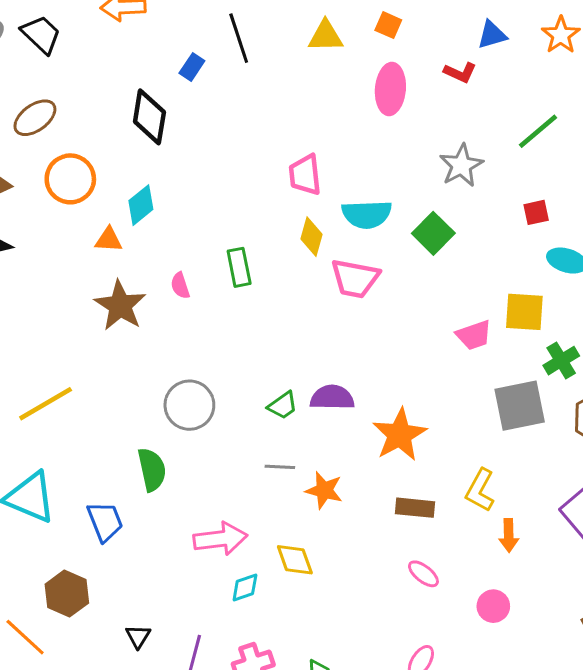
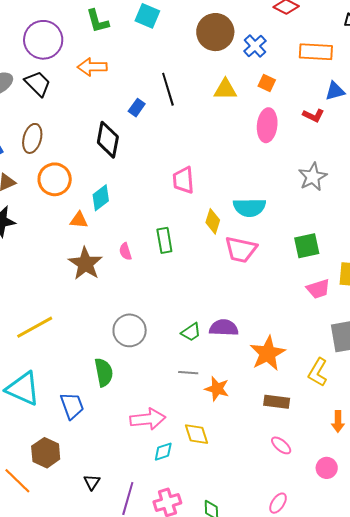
brown ellipse: (35, 118) -> (32, 138), turned -40
pink trapezoid: (305, 175) -> (183, 180), moved
green square: (433, 233) -> (307, 246), moved, turned 32
yellow L-shape: (480, 490) -> (318, 372), moved

